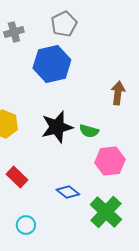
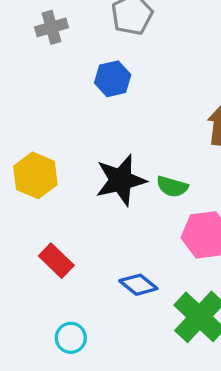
blue hexagon: (52, 64) -> (113, 79), size x0.6

